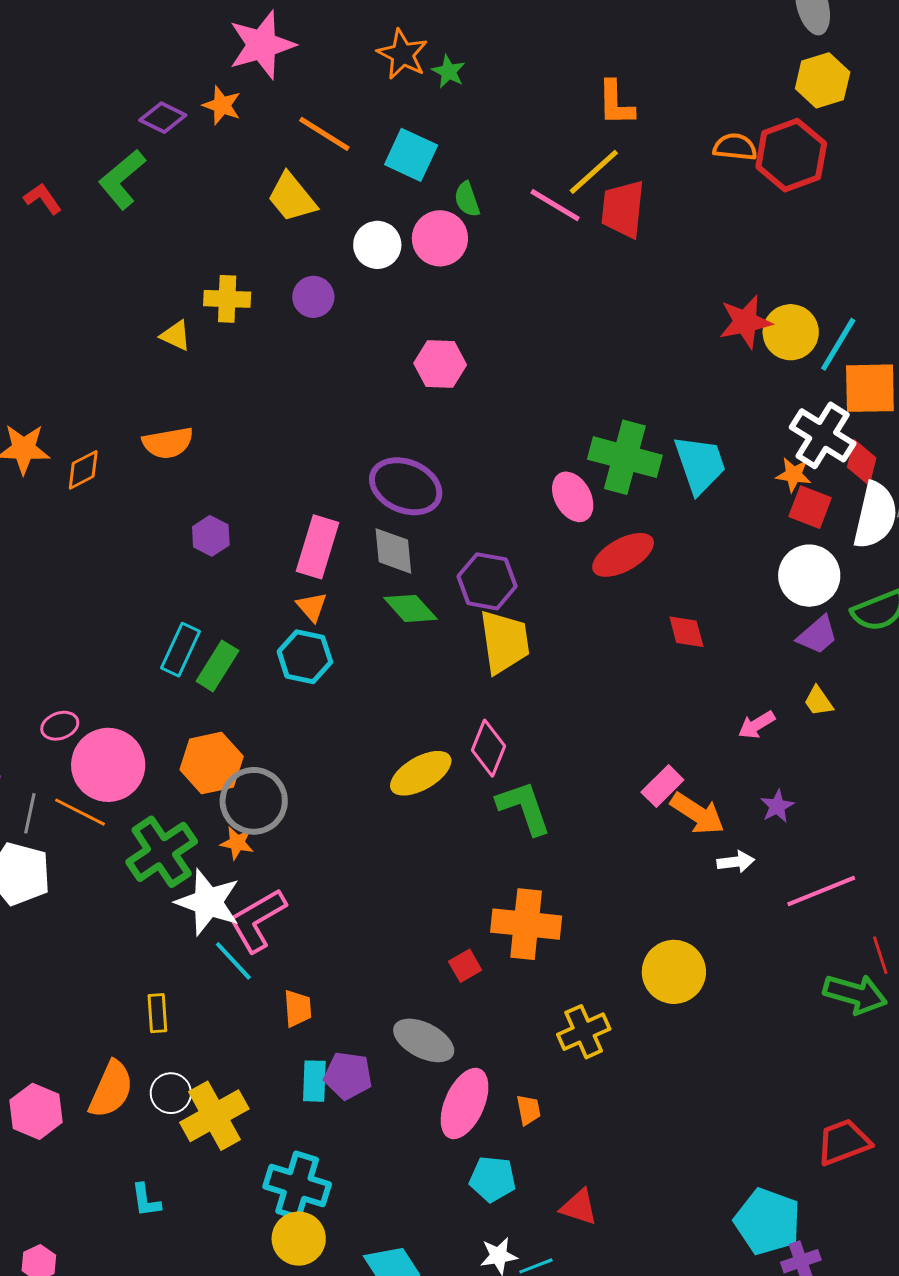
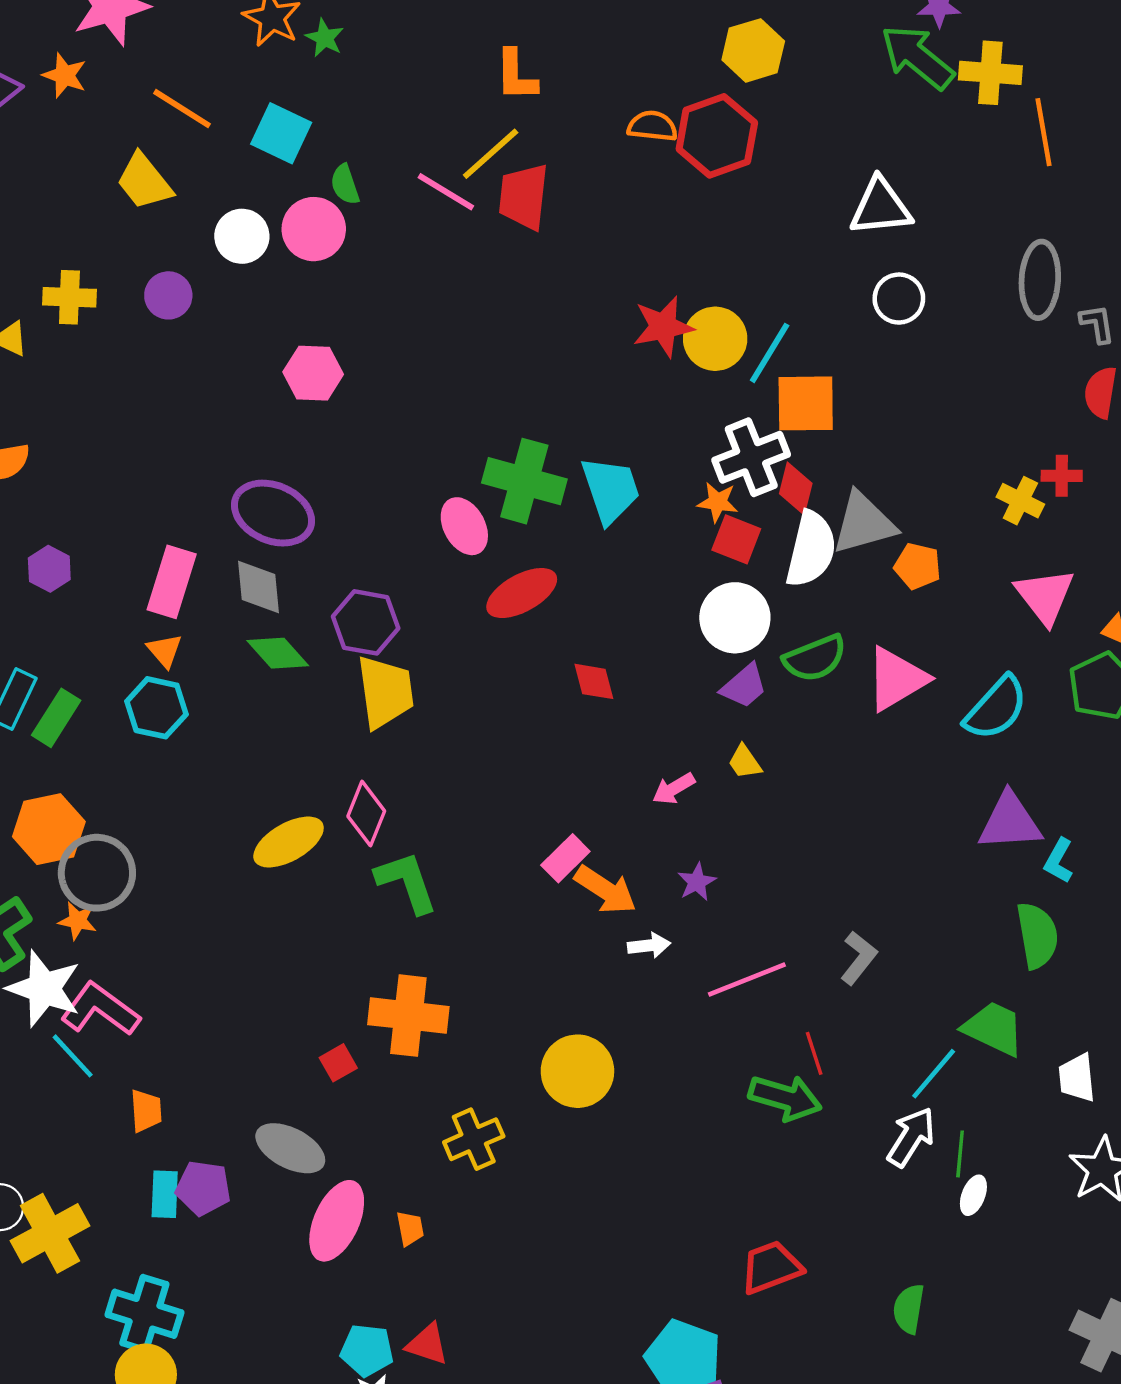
white cross: (823, 435) -> (751, 457), turned 36
pink L-shape: (257, 920) -> (100, 1009), turned 66
cyan pentagon: (493, 1179) -> (367, 1350), moved
red triangle: (579, 1207) -> (427, 1344), moved

